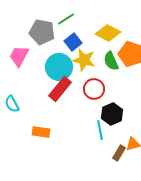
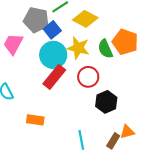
yellow diamond: (108, 33) -> (85, 19), moved
blue square: (73, 42) -> (52, 30), moved
cyan line: (100, 130) -> (81, 140), moved

